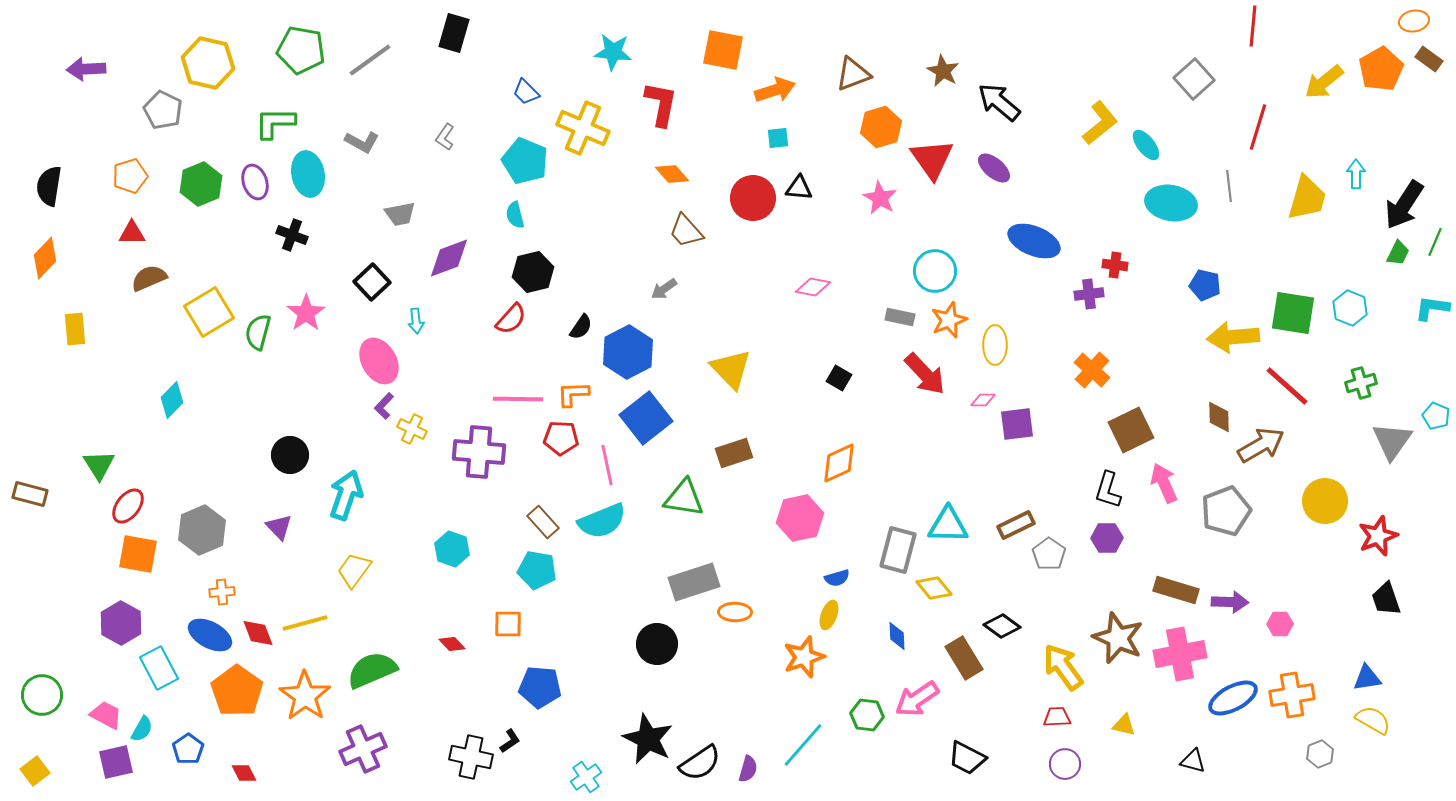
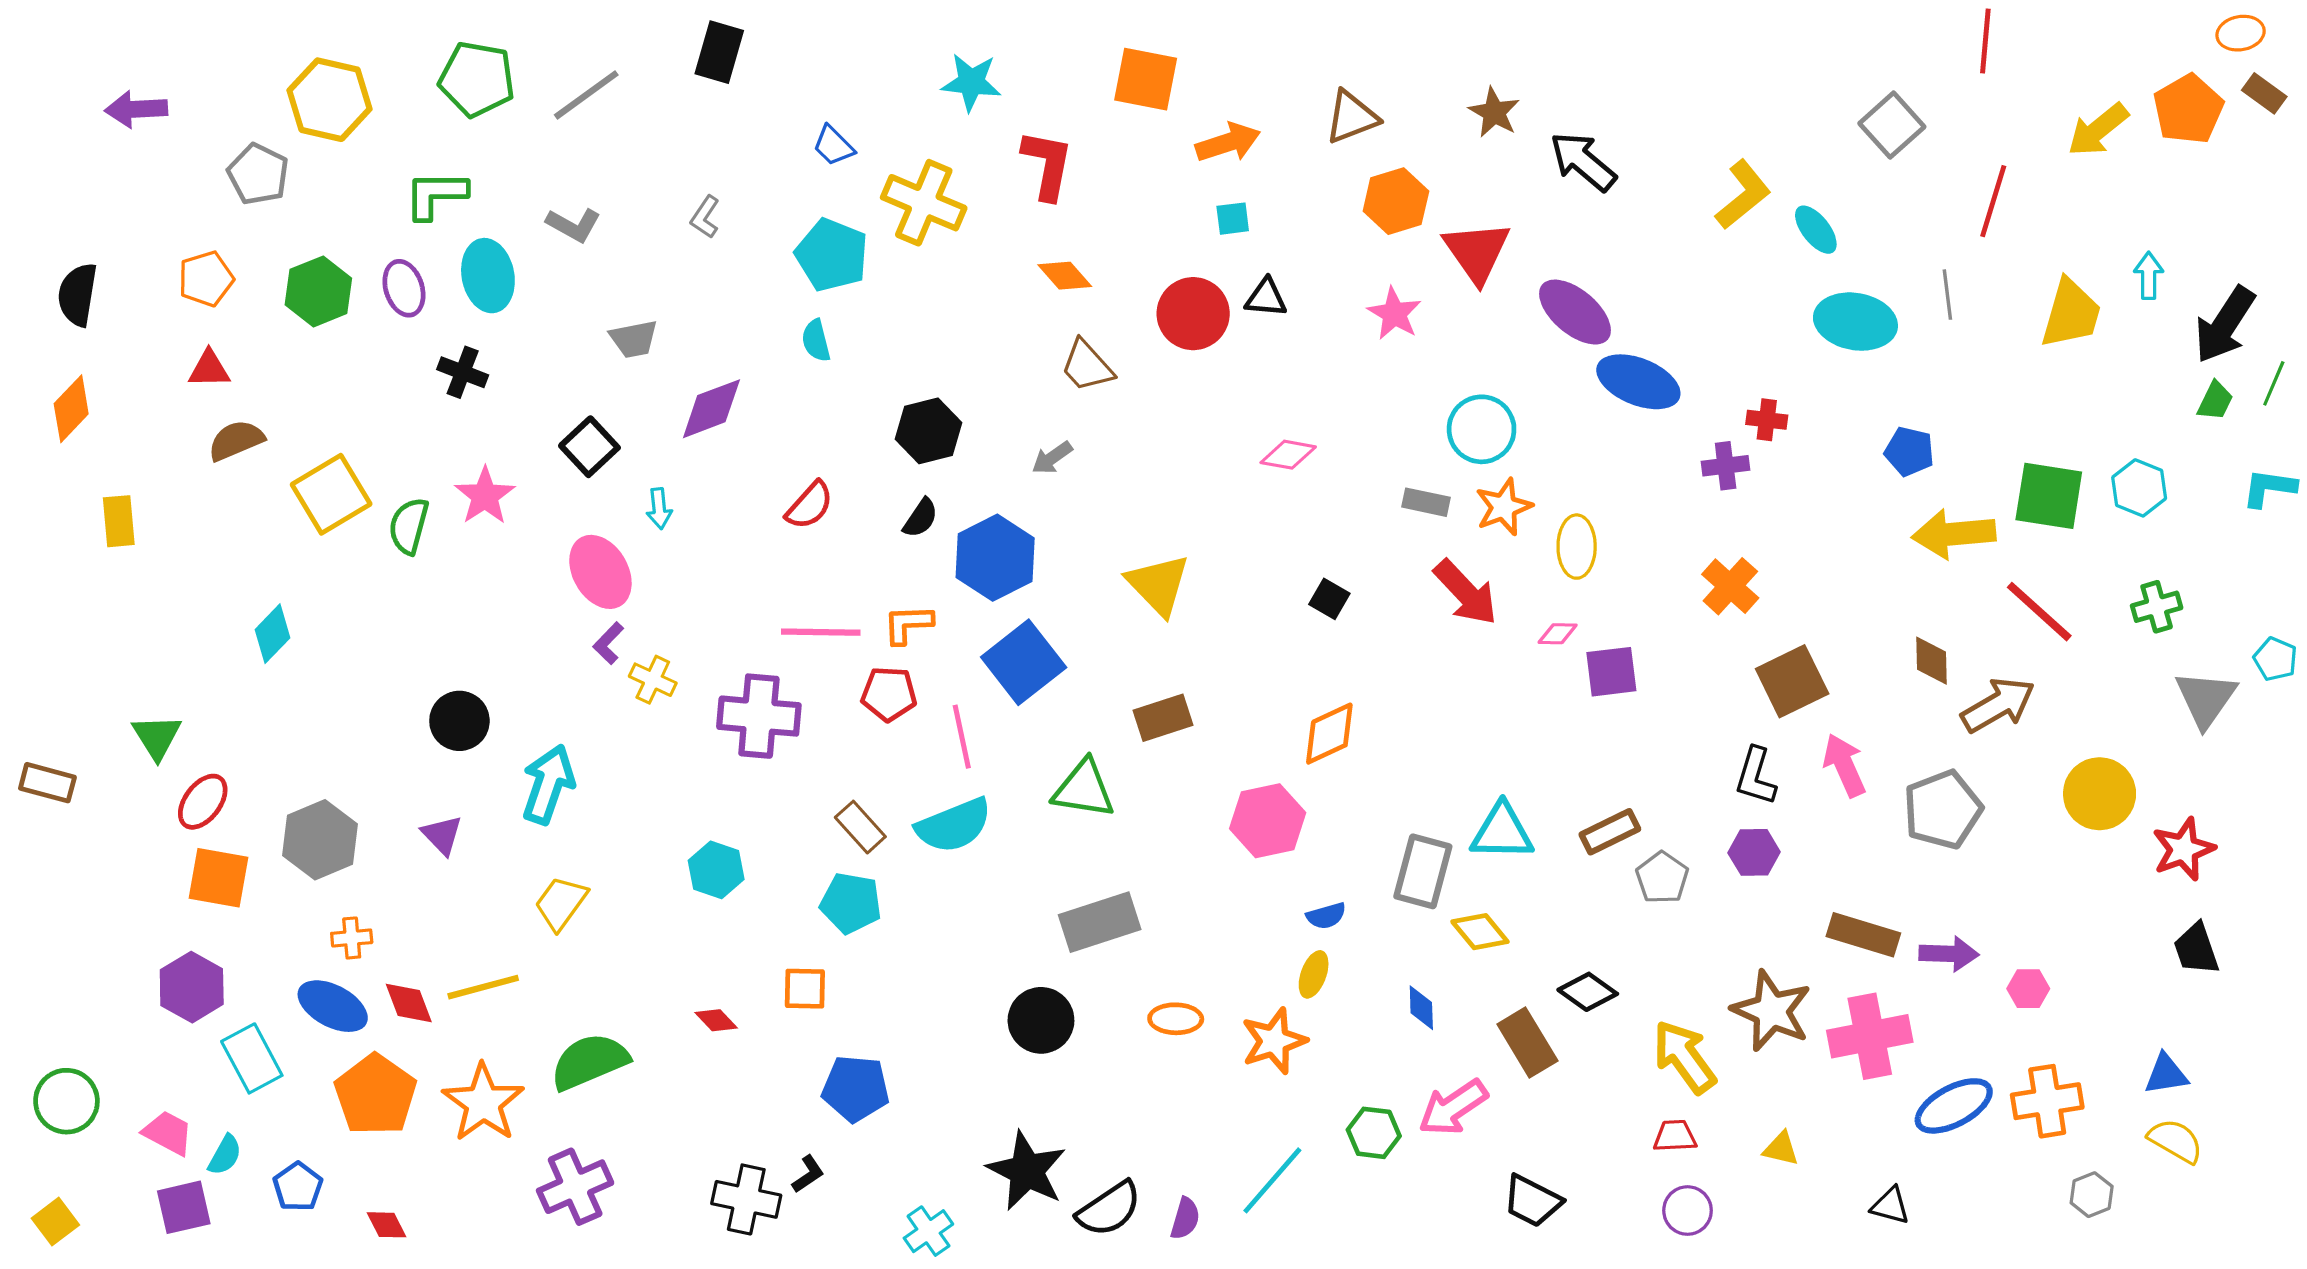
purple ellipse: (994, 168) -> (1575, 312), moved, size x1.4
black hexagon: (533, 272) -> (928, 431), moved
orange ellipse: (735, 612) -> (1176, 1019), moved

